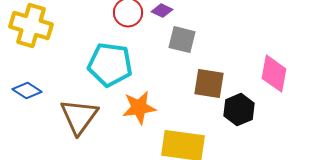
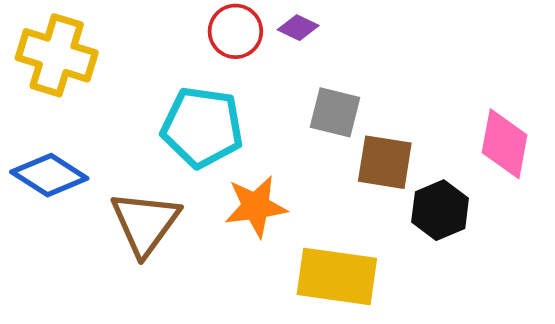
gray square: (182, 40) -> (335, 112), moved
blue diamond: (27, 91) -> (49, 175), size x1.4

